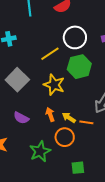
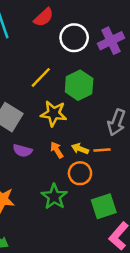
white circle: (75, 37) -> (74, 38), moved
purple semicircle: (21, 118) -> (23, 151), moved
green square: (78, 168) -> (104, 206), size x1.5

